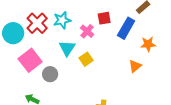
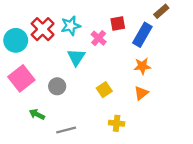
orange star: (148, 44) -> (142, 66), moved
yellow square: (86, 59) -> (104, 90), moved
pink square: (30, 60) -> (21, 78), moved
orange triangle: (135, 66) -> (141, 93), moved

